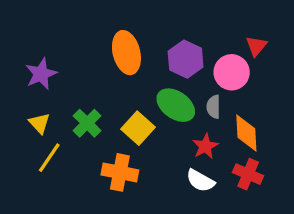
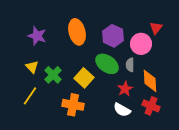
purple star: (41, 74) -> (37, 36), moved, turned -30
yellow triangle: (39, 123) -> (32, 67), moved

